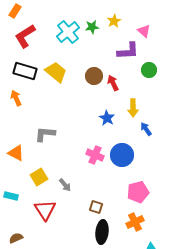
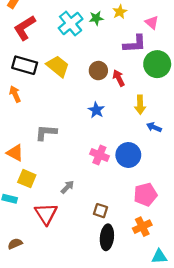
green circle: (149, 70) -> (157, 64), size x1.6
blue star: (107, 118) -> (96, 110), moved
blue arrow: (146, 129) -> (154, 127), turned -32
yellow square: (39, 177) -> (27, 179), moved, turned -36
gray arrow: (65, 185) -> (67, 187), turned -96

